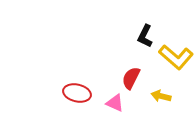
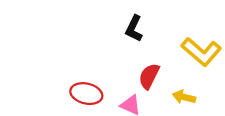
black L-shape: (145, 36) -> (134, 28), moved

